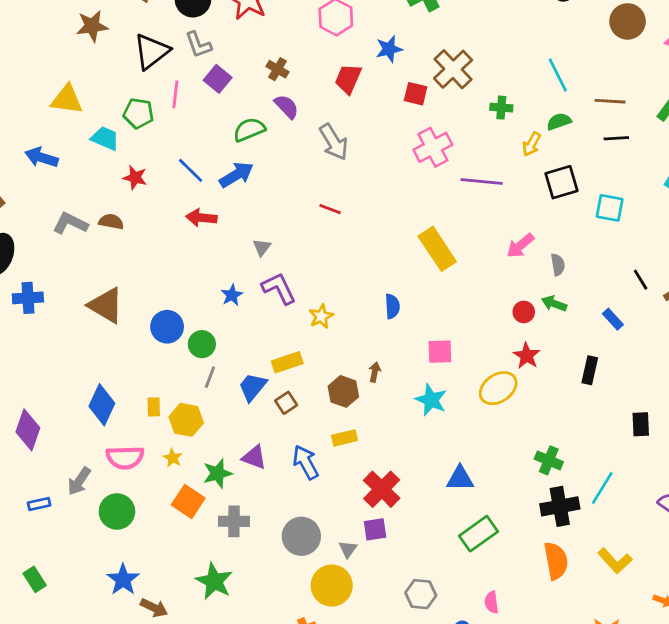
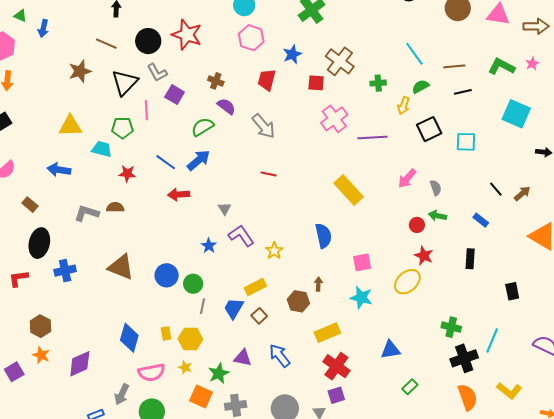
blue semicircle: (392, 306) -> (323, 236), size x1.4
purple diamond: (28, 430) -> (80, 364), turned 56
yellow rectangle: (345, 438) -> (327, 333), moved, size x1.4
green rectangle: (479, 534) -> (410, 387), size x0.6

